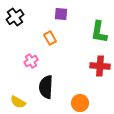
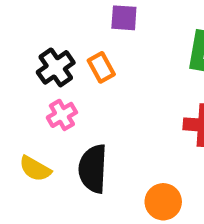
black cross: (15, 17) -> (56, 67), moved
yellow semicircle: (18, 102) -> (35, 169), moved

